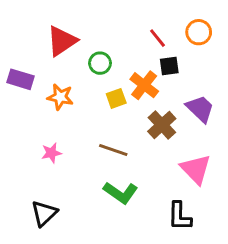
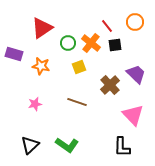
orange cross: (144, 85) -> (91, 43), moved
green L-shape: (121, 193) -> (67, 145), moved

